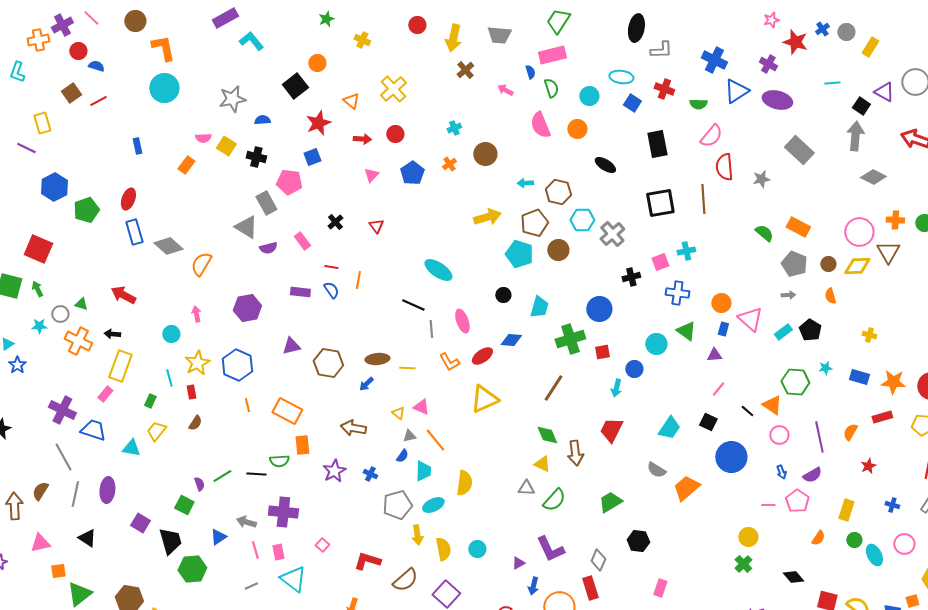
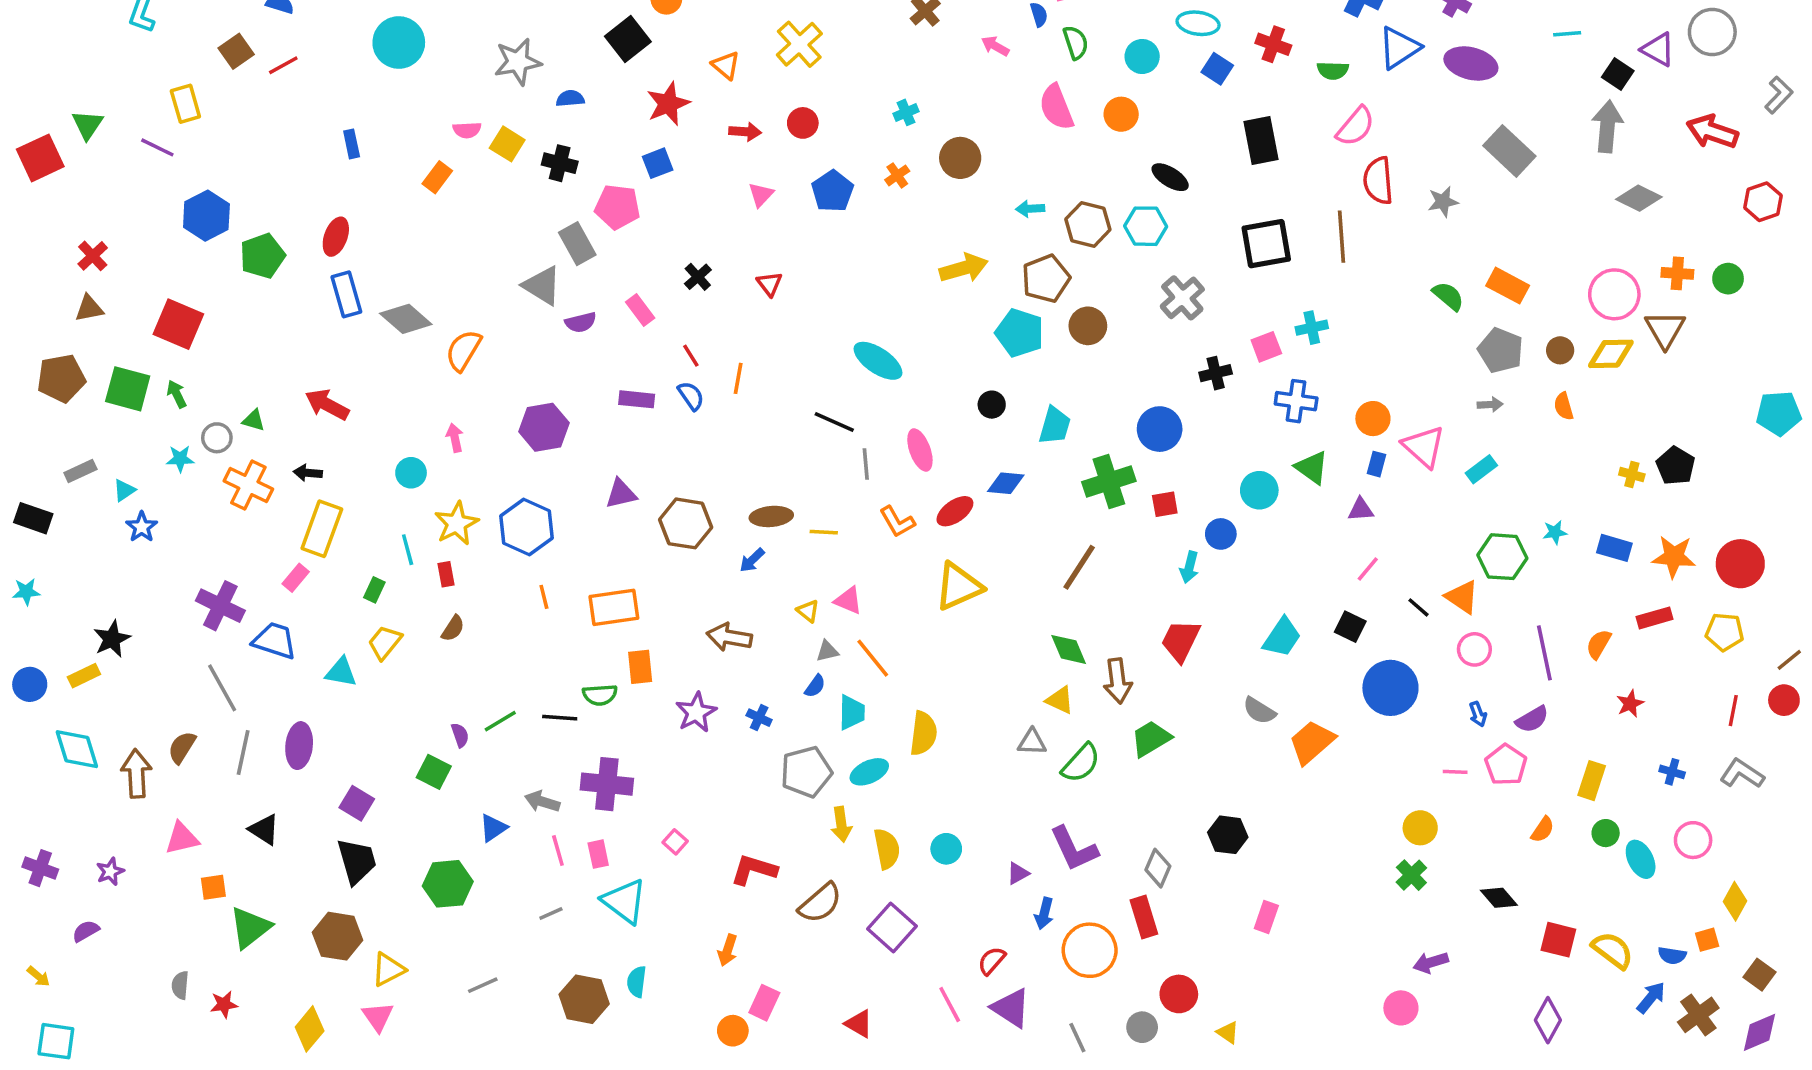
cyan hexagon: (582, 220) -> (1146, 226), moved
red line: (331, 267) -> (691, 356), turned 48
black pentagon: (810, 330) -> (1676, 466), moved
orange rectangle: (287, 411) -> (614, 607), turned -36
green trapezoid: (610, 502) -> (1151, 739), moved
black trapezoid: (170, 541) -> (357, 861), moved

